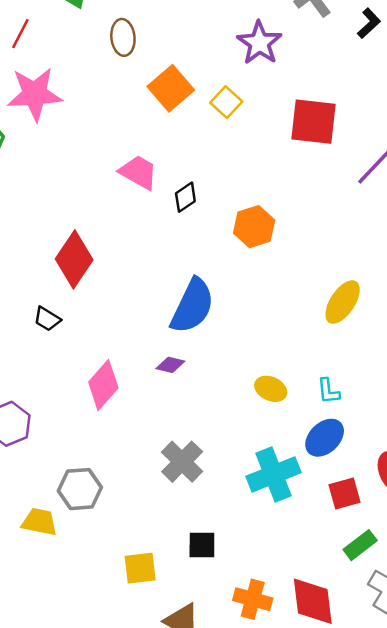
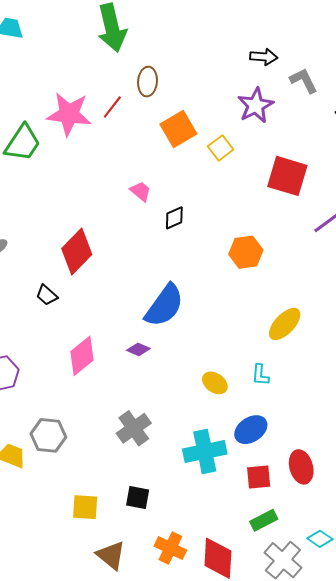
red line: (20, 34) -> (112, 107), moved
pink trapezoid: (138, 172) -> (141, 191), size x0.7
orange hexagon: (254, 227) -> (246, 252), moved
cyan L-shape: (328, 391) -> (260, 375), moved

